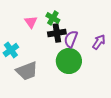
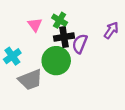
purple arrow: (99, 42) -> (111, 30), moved
green circle: (69, 61) -> (56, 61), moved

